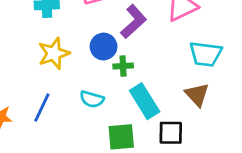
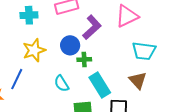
cyan semicircle: (92, 99) -> (62, 84), turned 42
blue line: (42, 107) -> (17, 79), moved

